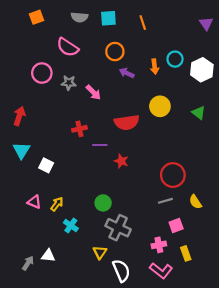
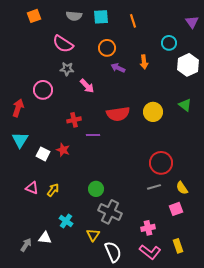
cyan circle: (175, 59) -> (169, 43), moved
pink circle: (42, 73) -> (43, 90), moved
gray star: (69, 83) -> (67, 69), moved
yellow circle: (160, 106) -> (153, 112), moved
red star: (121, 161) -> (63, 150), moved
cyan cross: (71, 226) -> (66, 221), moved
pink square: (176, 226) -> (176, 209), moved
yellow rectangle: (186, 253) -> (178, 246), moved

